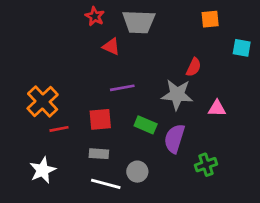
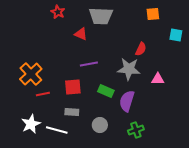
red star: (95, 16) -> (58, 12), moved
green cross: (206, 165) -> (136, 130), moved
white line: (106, 184) -> (57, 130), moved

